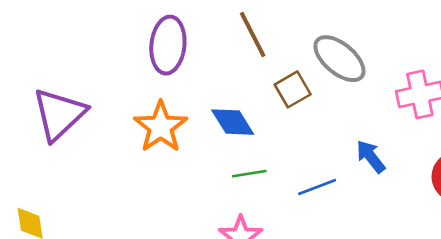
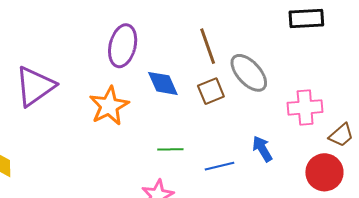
brown line: (253, 34) -> (208, 46), moved
blue diamond: (233, 122) -> (163, 83), moved

